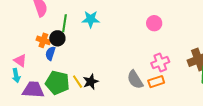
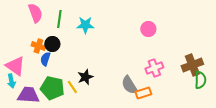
green line: (64, 23) -> (59, 19), moved
pink triangle: (20, 60) -> (15, 66), size x1.5
black star: (91, 82) -> (85, 77), moved
orange rectangle: (156, 82) -> (143, 93), moved

